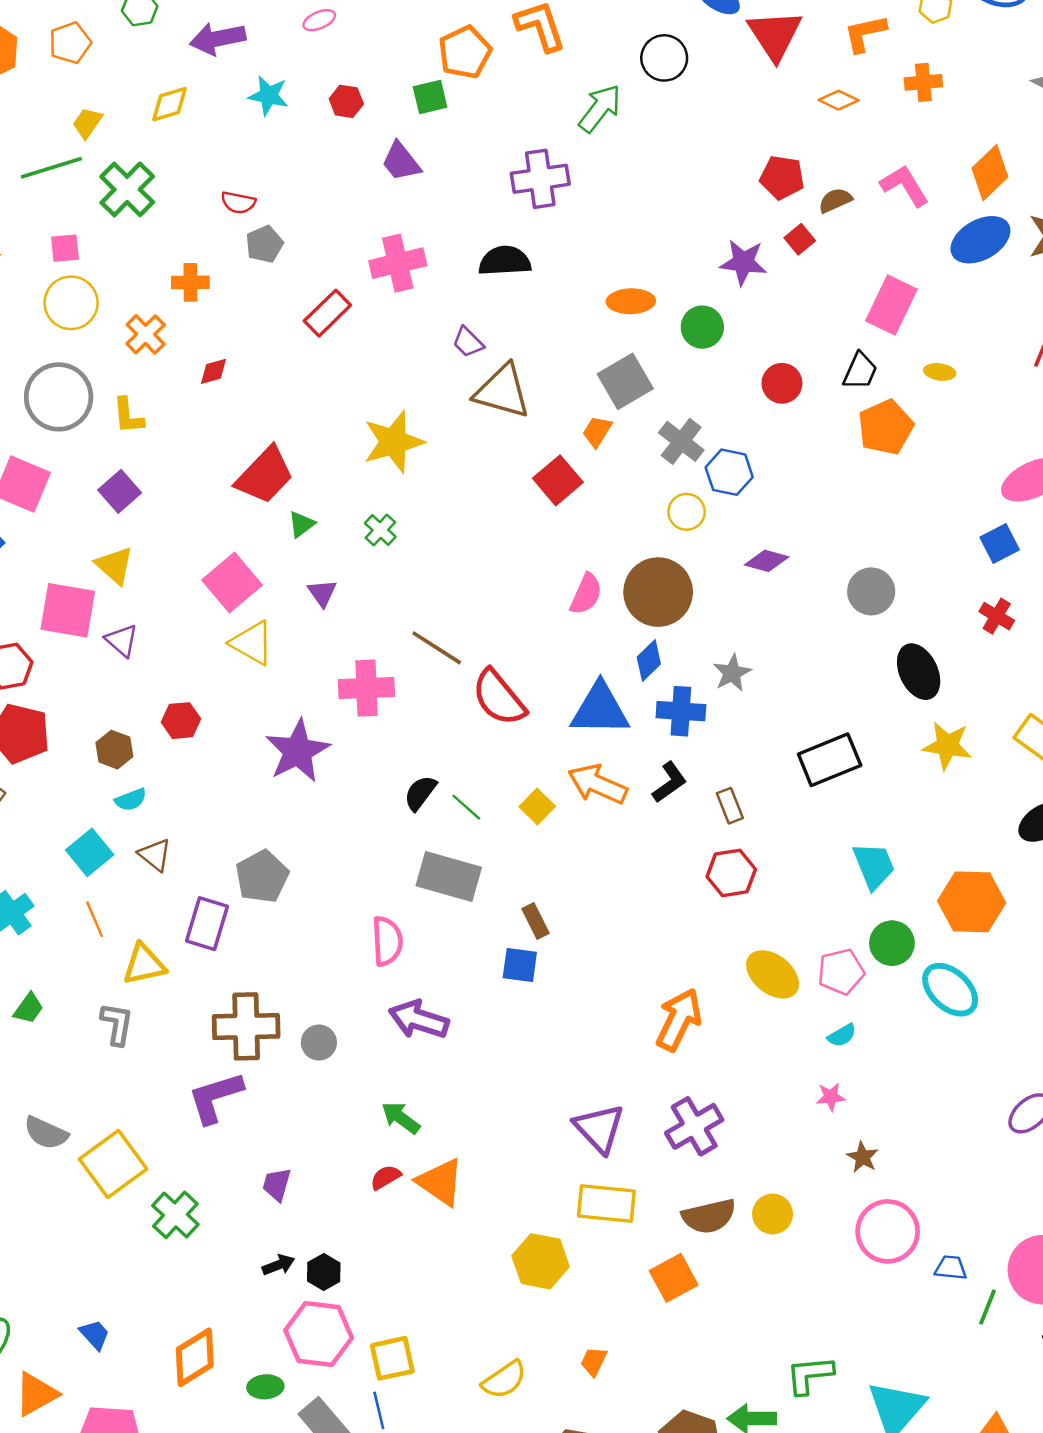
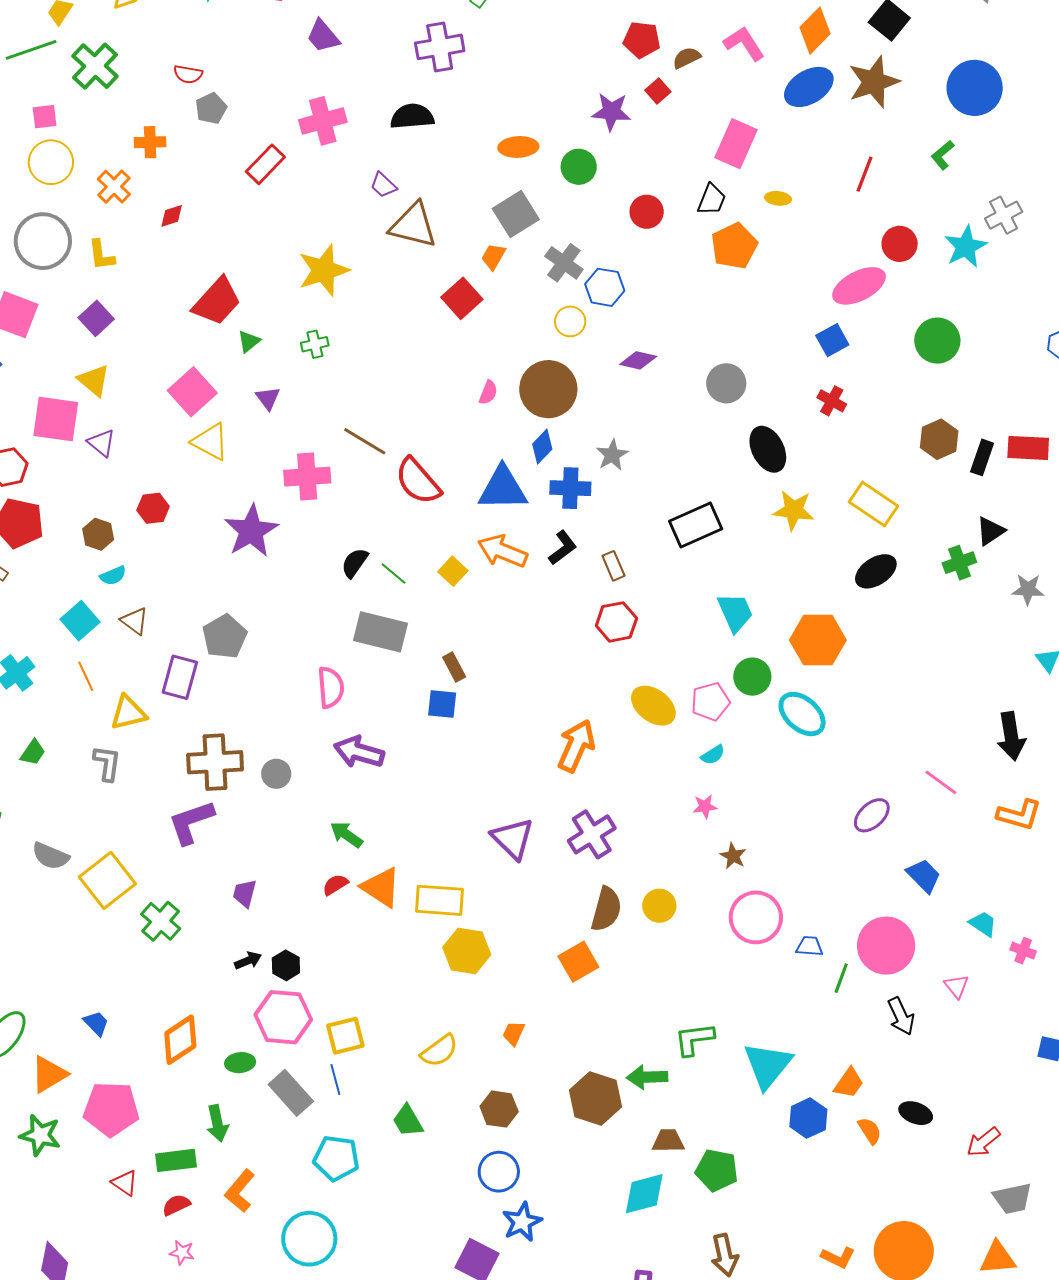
green cross: (380, 530) -> (315, 344), turned 36
pink semicircle: (586, 594) -> (488, 393), size x0.7
yellow rectangle: (606, 1203) -> (439, 900), moved
brown semicircle: (709, 1216) -> (606, 909), turned -60

